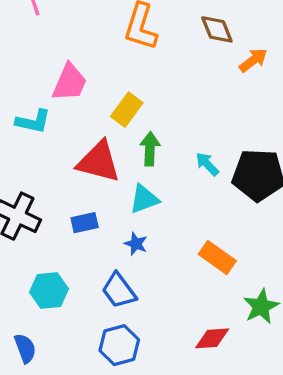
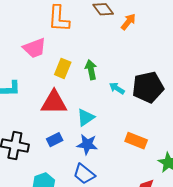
pink trapezoid: (70, 83) -> (35, 48), moved, turned 60
green arrow: (150, 149) -> (91, 70), moved
blue star: (136, 244) -> (87, 144), size x1.5

